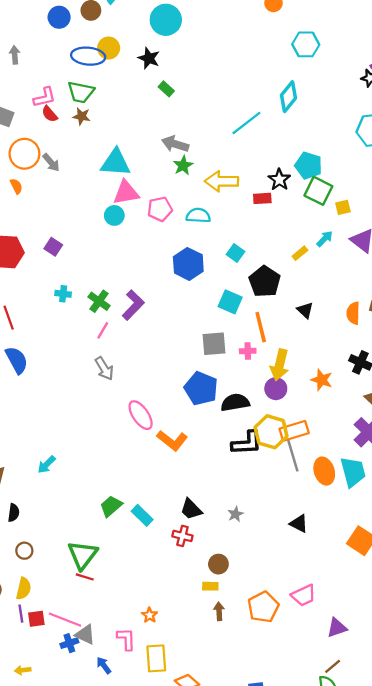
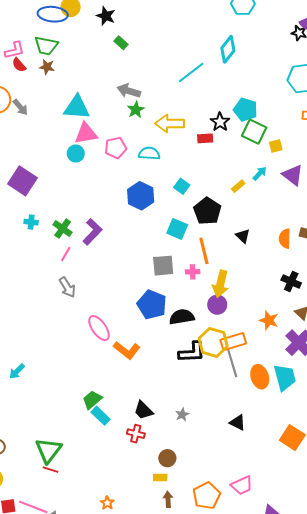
purple square: (53, 247) -> (22, 181), size x1.8
orange star: (322, 380) -> (269, 320), moved
green trapezoid: (111, 506) -> (92, 400), moved

